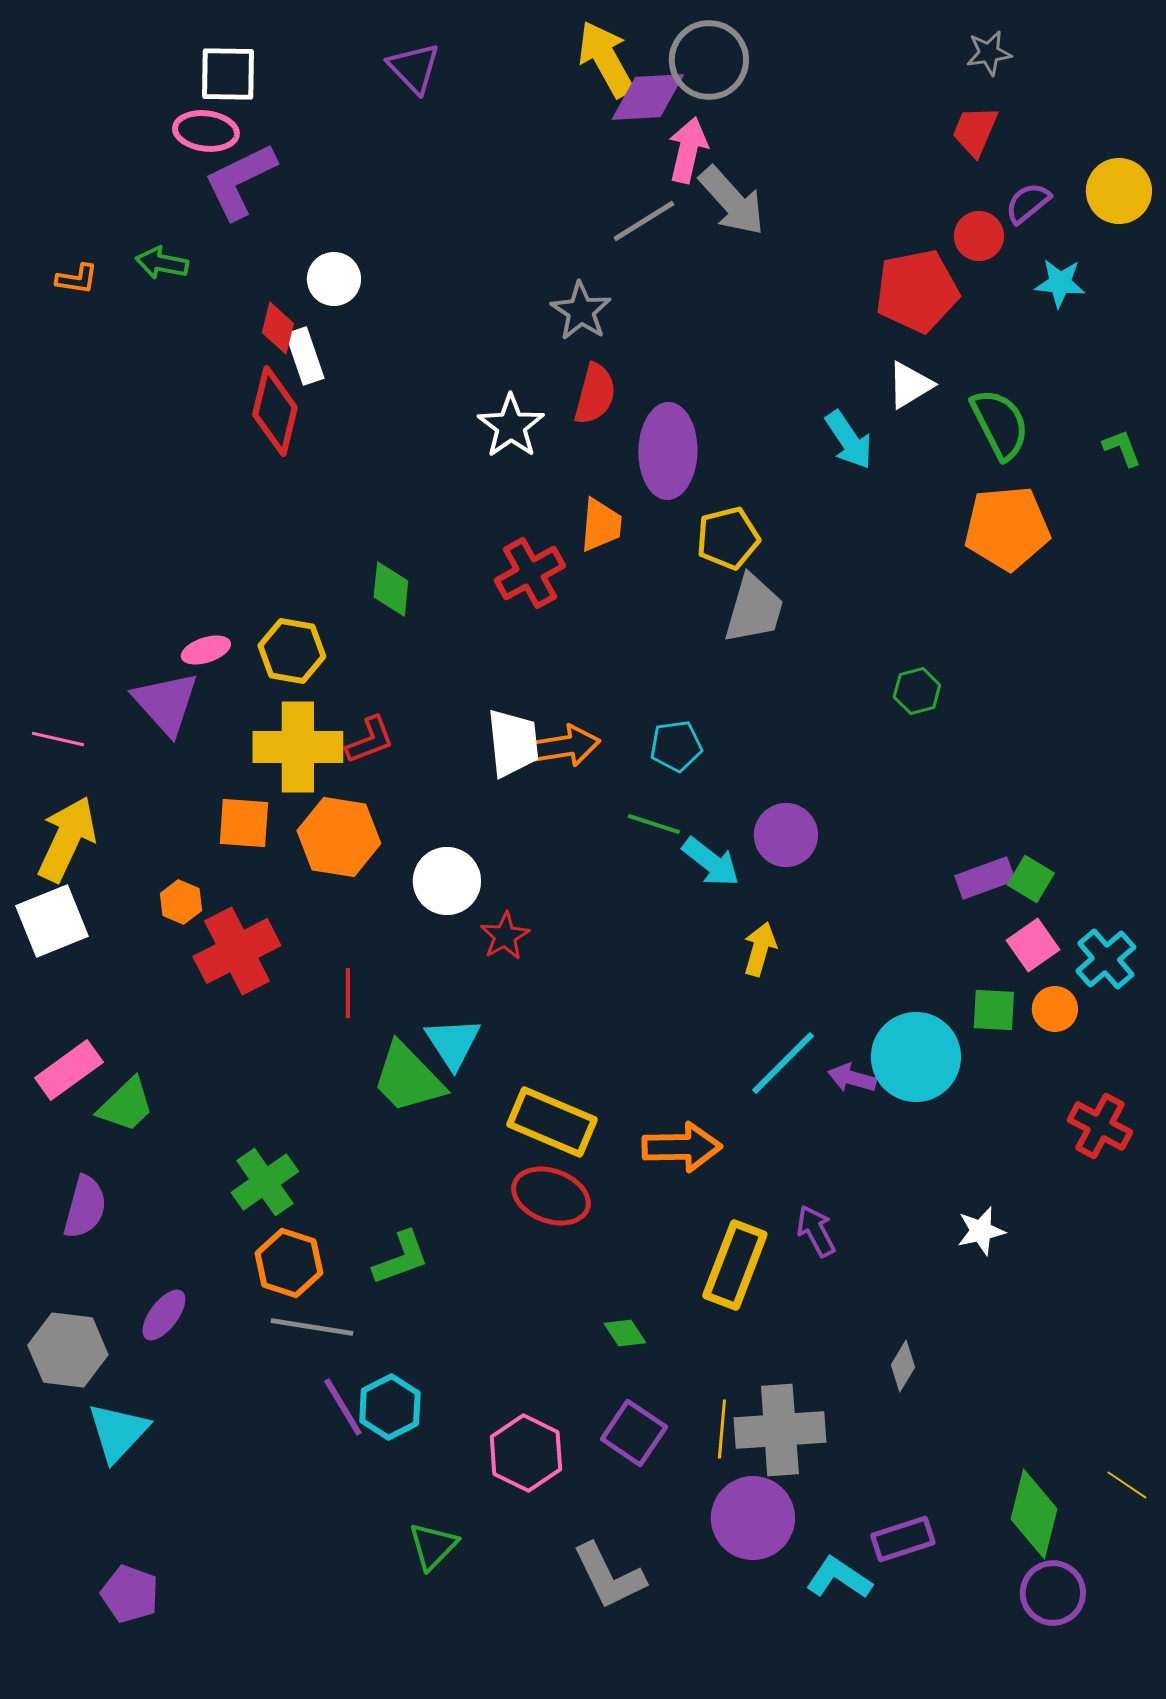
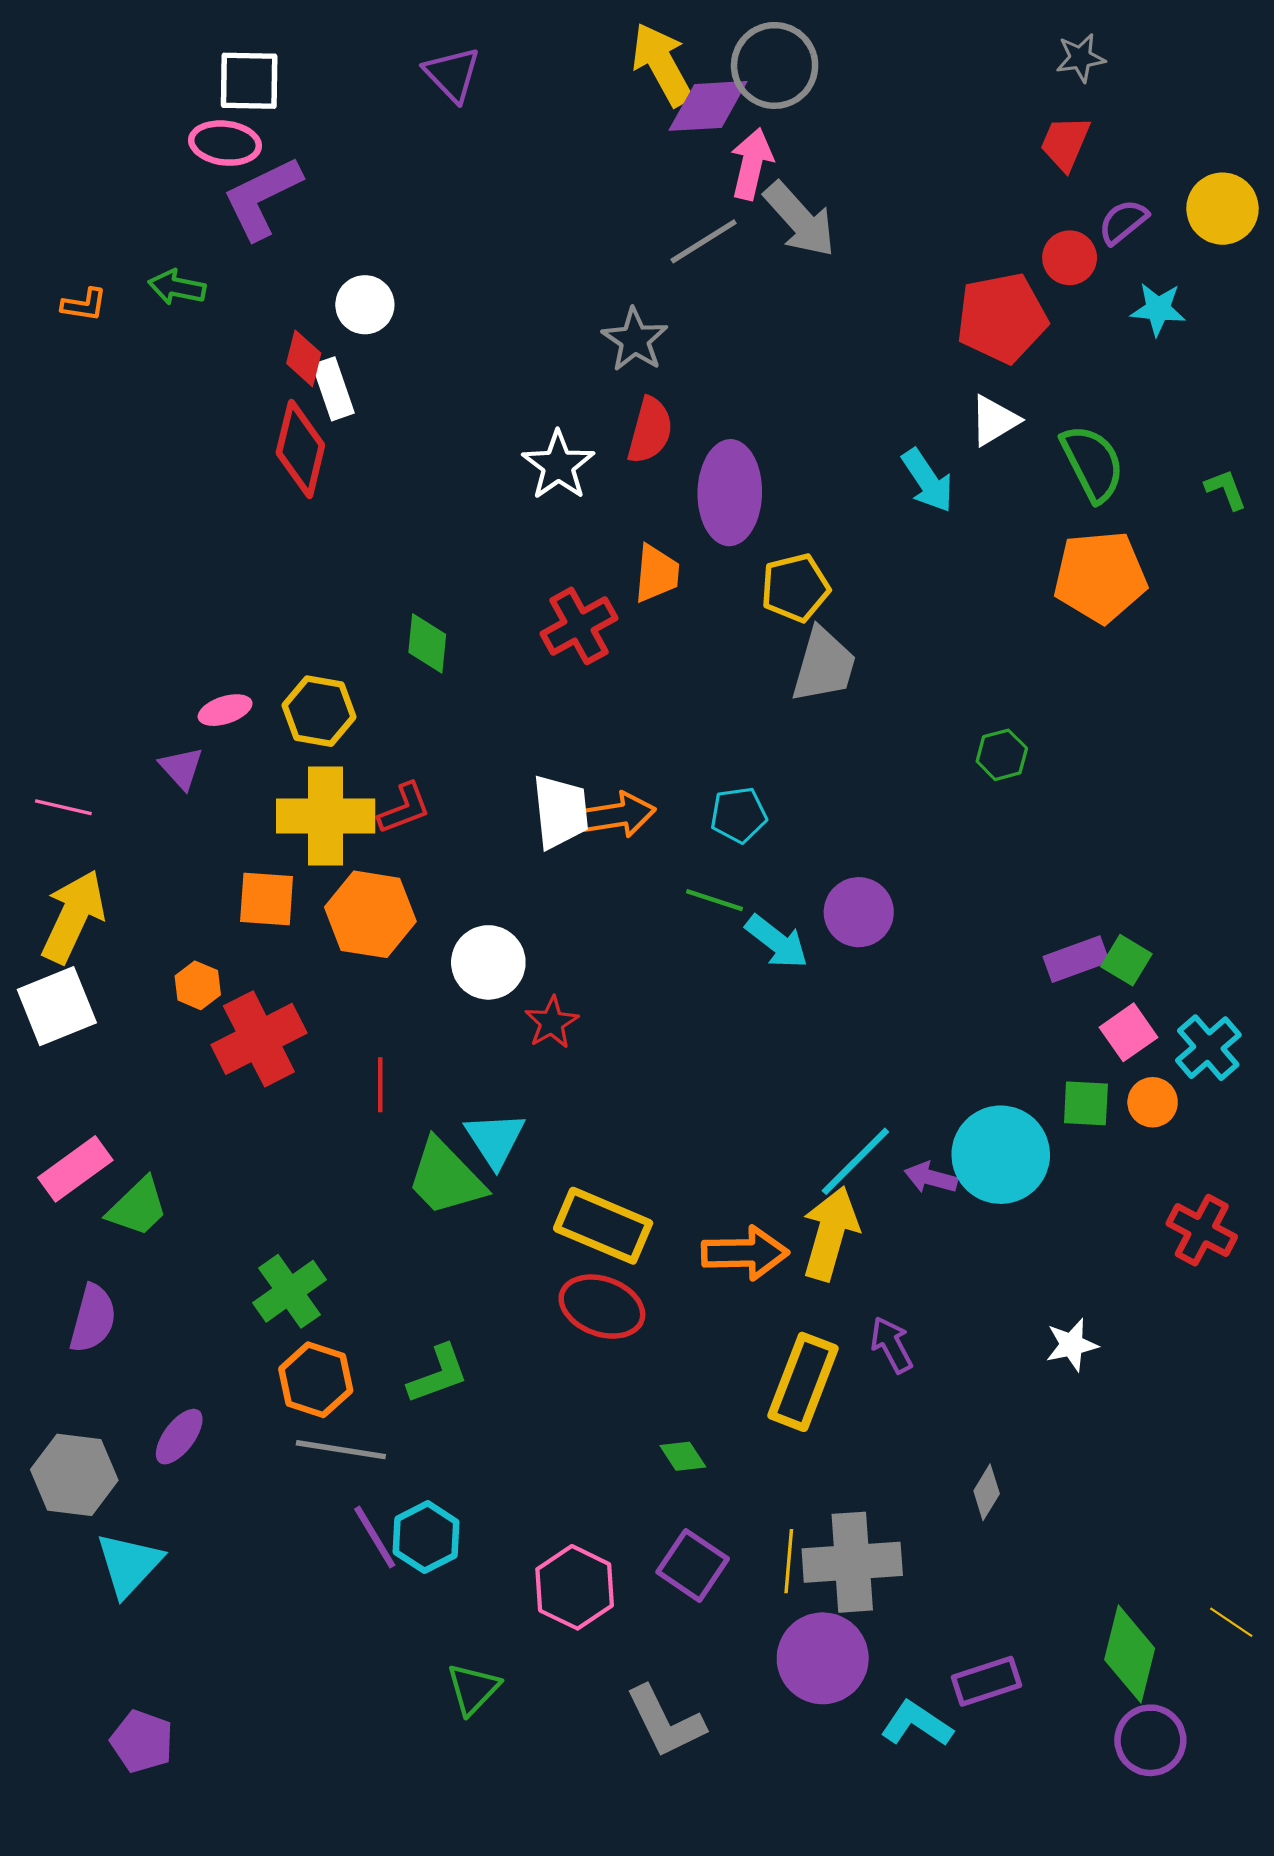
purple triangle: (166, 703) -> (181, 768), size x0.6
yellow arrow: (760, 949) -> (830, 1233), moved, size x1.6

